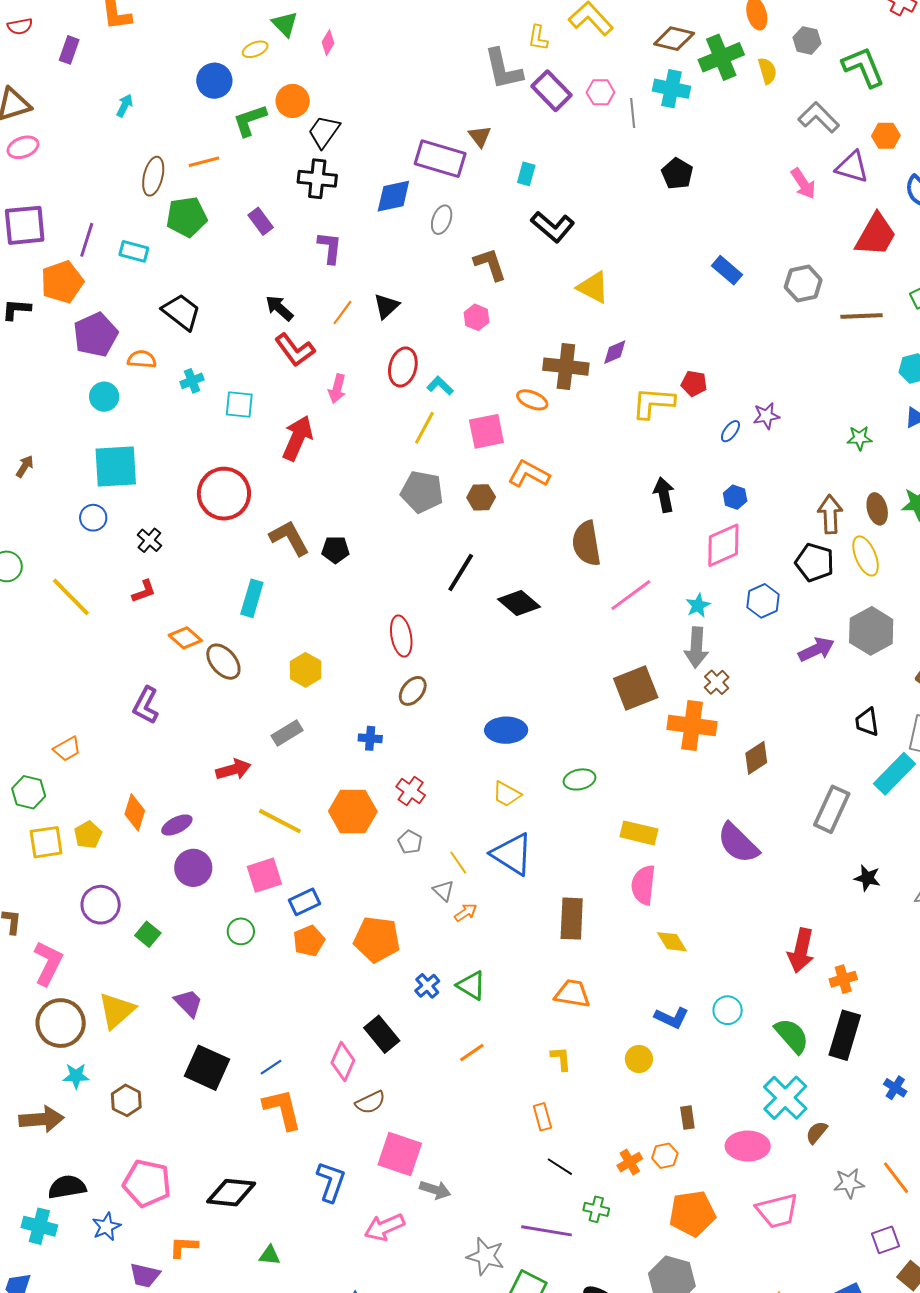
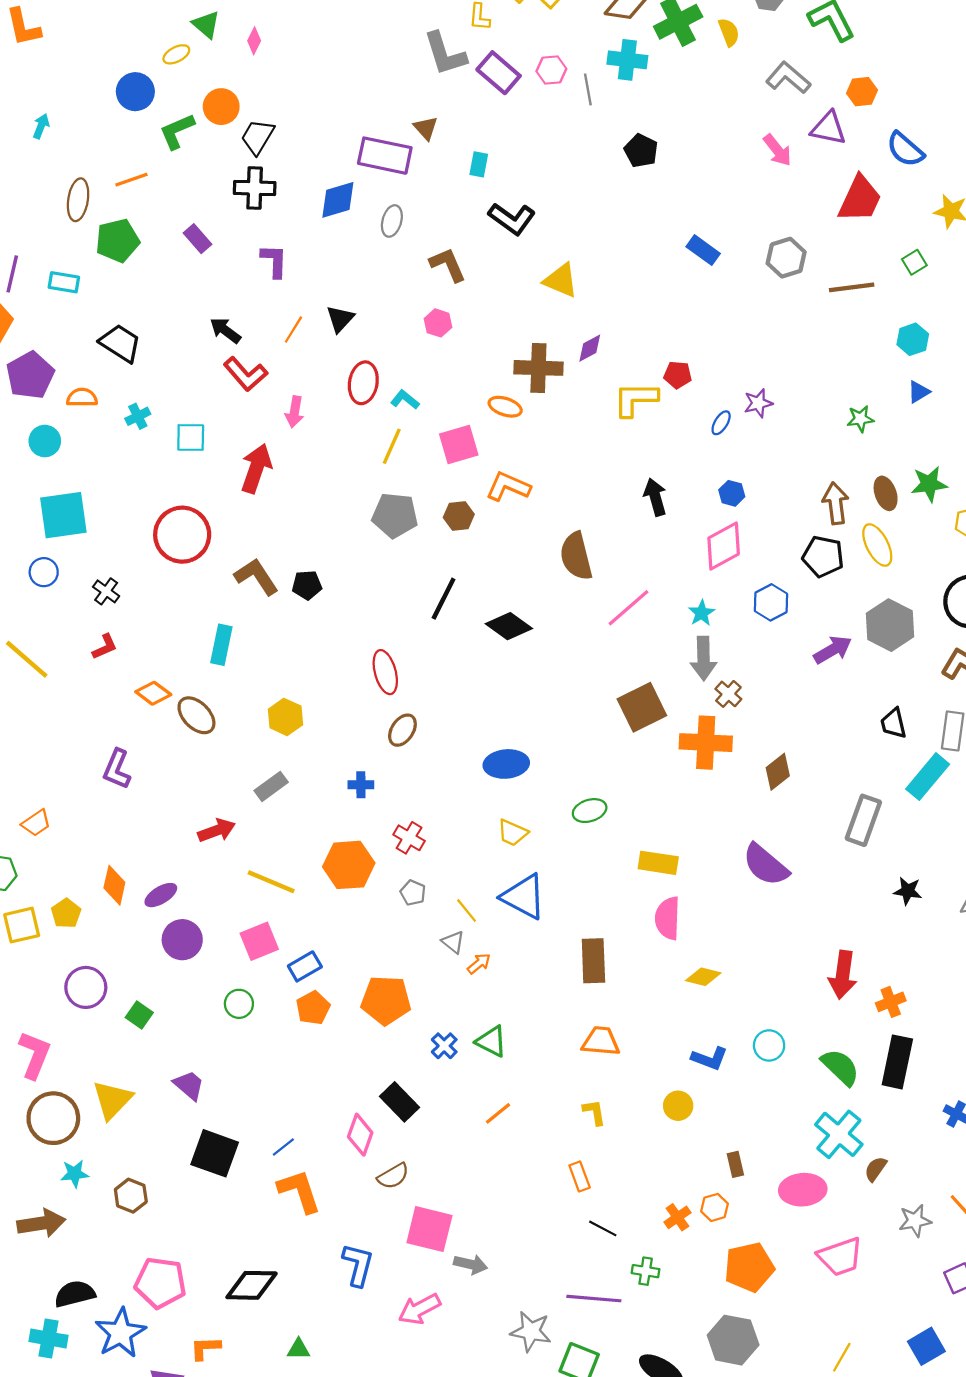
yellow diamond: (672, 942) -> (703, 977), turned -40
blue star: (106, 1227) -> (121, 1333), size x1.6

